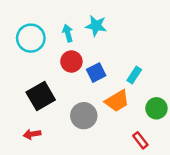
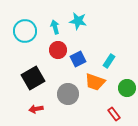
orange trapezoid: (117, 101) -> (95, 82), turned 50
red arrow: (32, 134) -> (36, 109), moved

